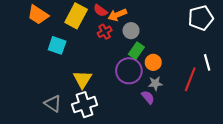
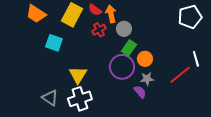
orange arrow: (117, 15) -> (111, 14), turned 102
red line: (190, 79) -> (180, 75), turned 30

